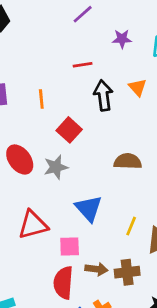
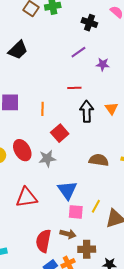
purple star: (122, 39) -> (103, 64), moved
pink square: (70, 247) -> (76, 212), moved
brown cross: (127, 272) -> (87, 249), moved

